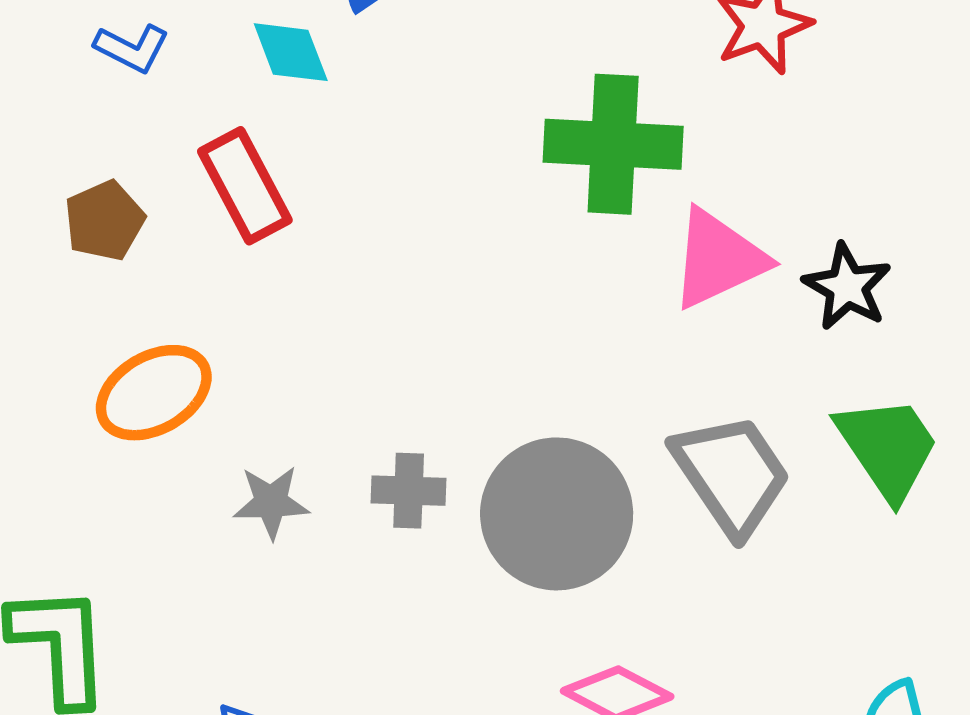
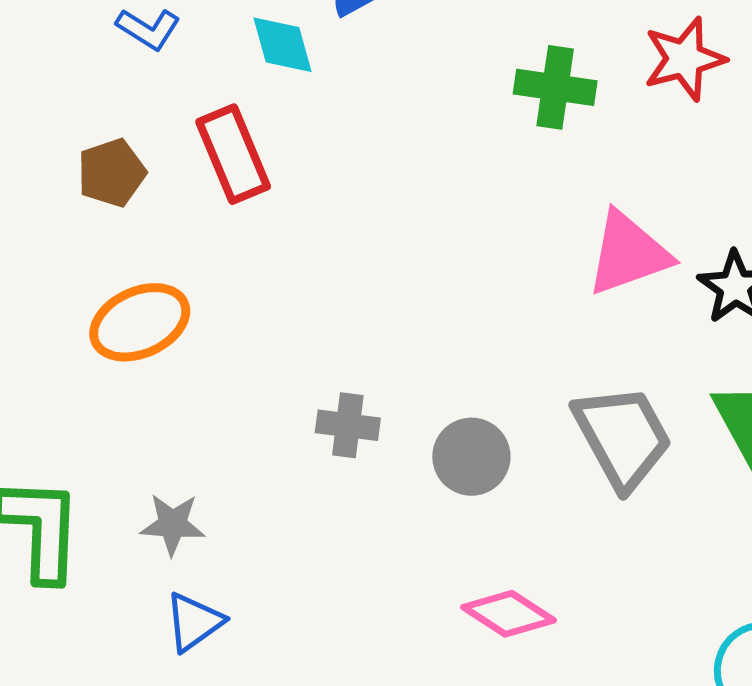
green cross: (613, 144) -> (555, 87), moved, size x0.7
gray star: (271, 502) -> (173, 524), moved
gray circle: (557, 514) -> (471, 457), size x0.6

